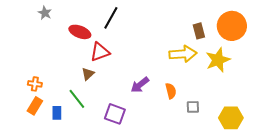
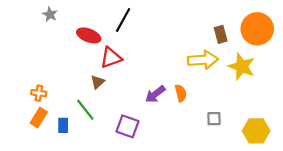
yellow star: (218, 60) -> (242, 67), turned -30
orange semicircle: (171, 91) -> (181, 93), moved

